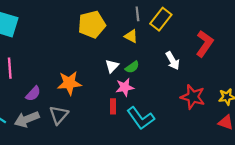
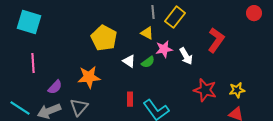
yellow pentagon: (92, 24) -> (104, 38), moved, turned -30
white triangle: (112, 66) -> (129, 61), turned -40
pink star: (125, 87) -> (164, 49), moved

